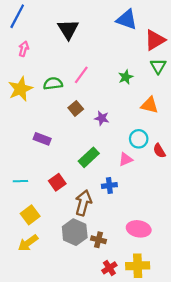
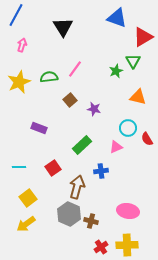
green triangle: (158, 66) -> (133, 61), moved

